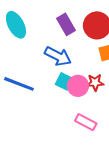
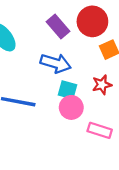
pink circle: (78, 86) -> (71, 107), moved

